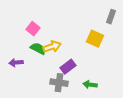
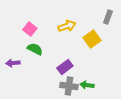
yellow square: (95, 39) -> (92, 39), turned 30
yellow arrow: (52, 47) -> (67, 26), moved
gray cross: (59, 83) -> (69, 86), moved

